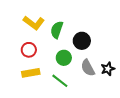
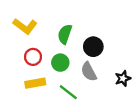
yellow L-shape: (34, 23) -> (25, 26), moved
green circle: (64, 58) -> (60, 63), moved
gray semicircle: (88, 68) -> (89, 72), moved

